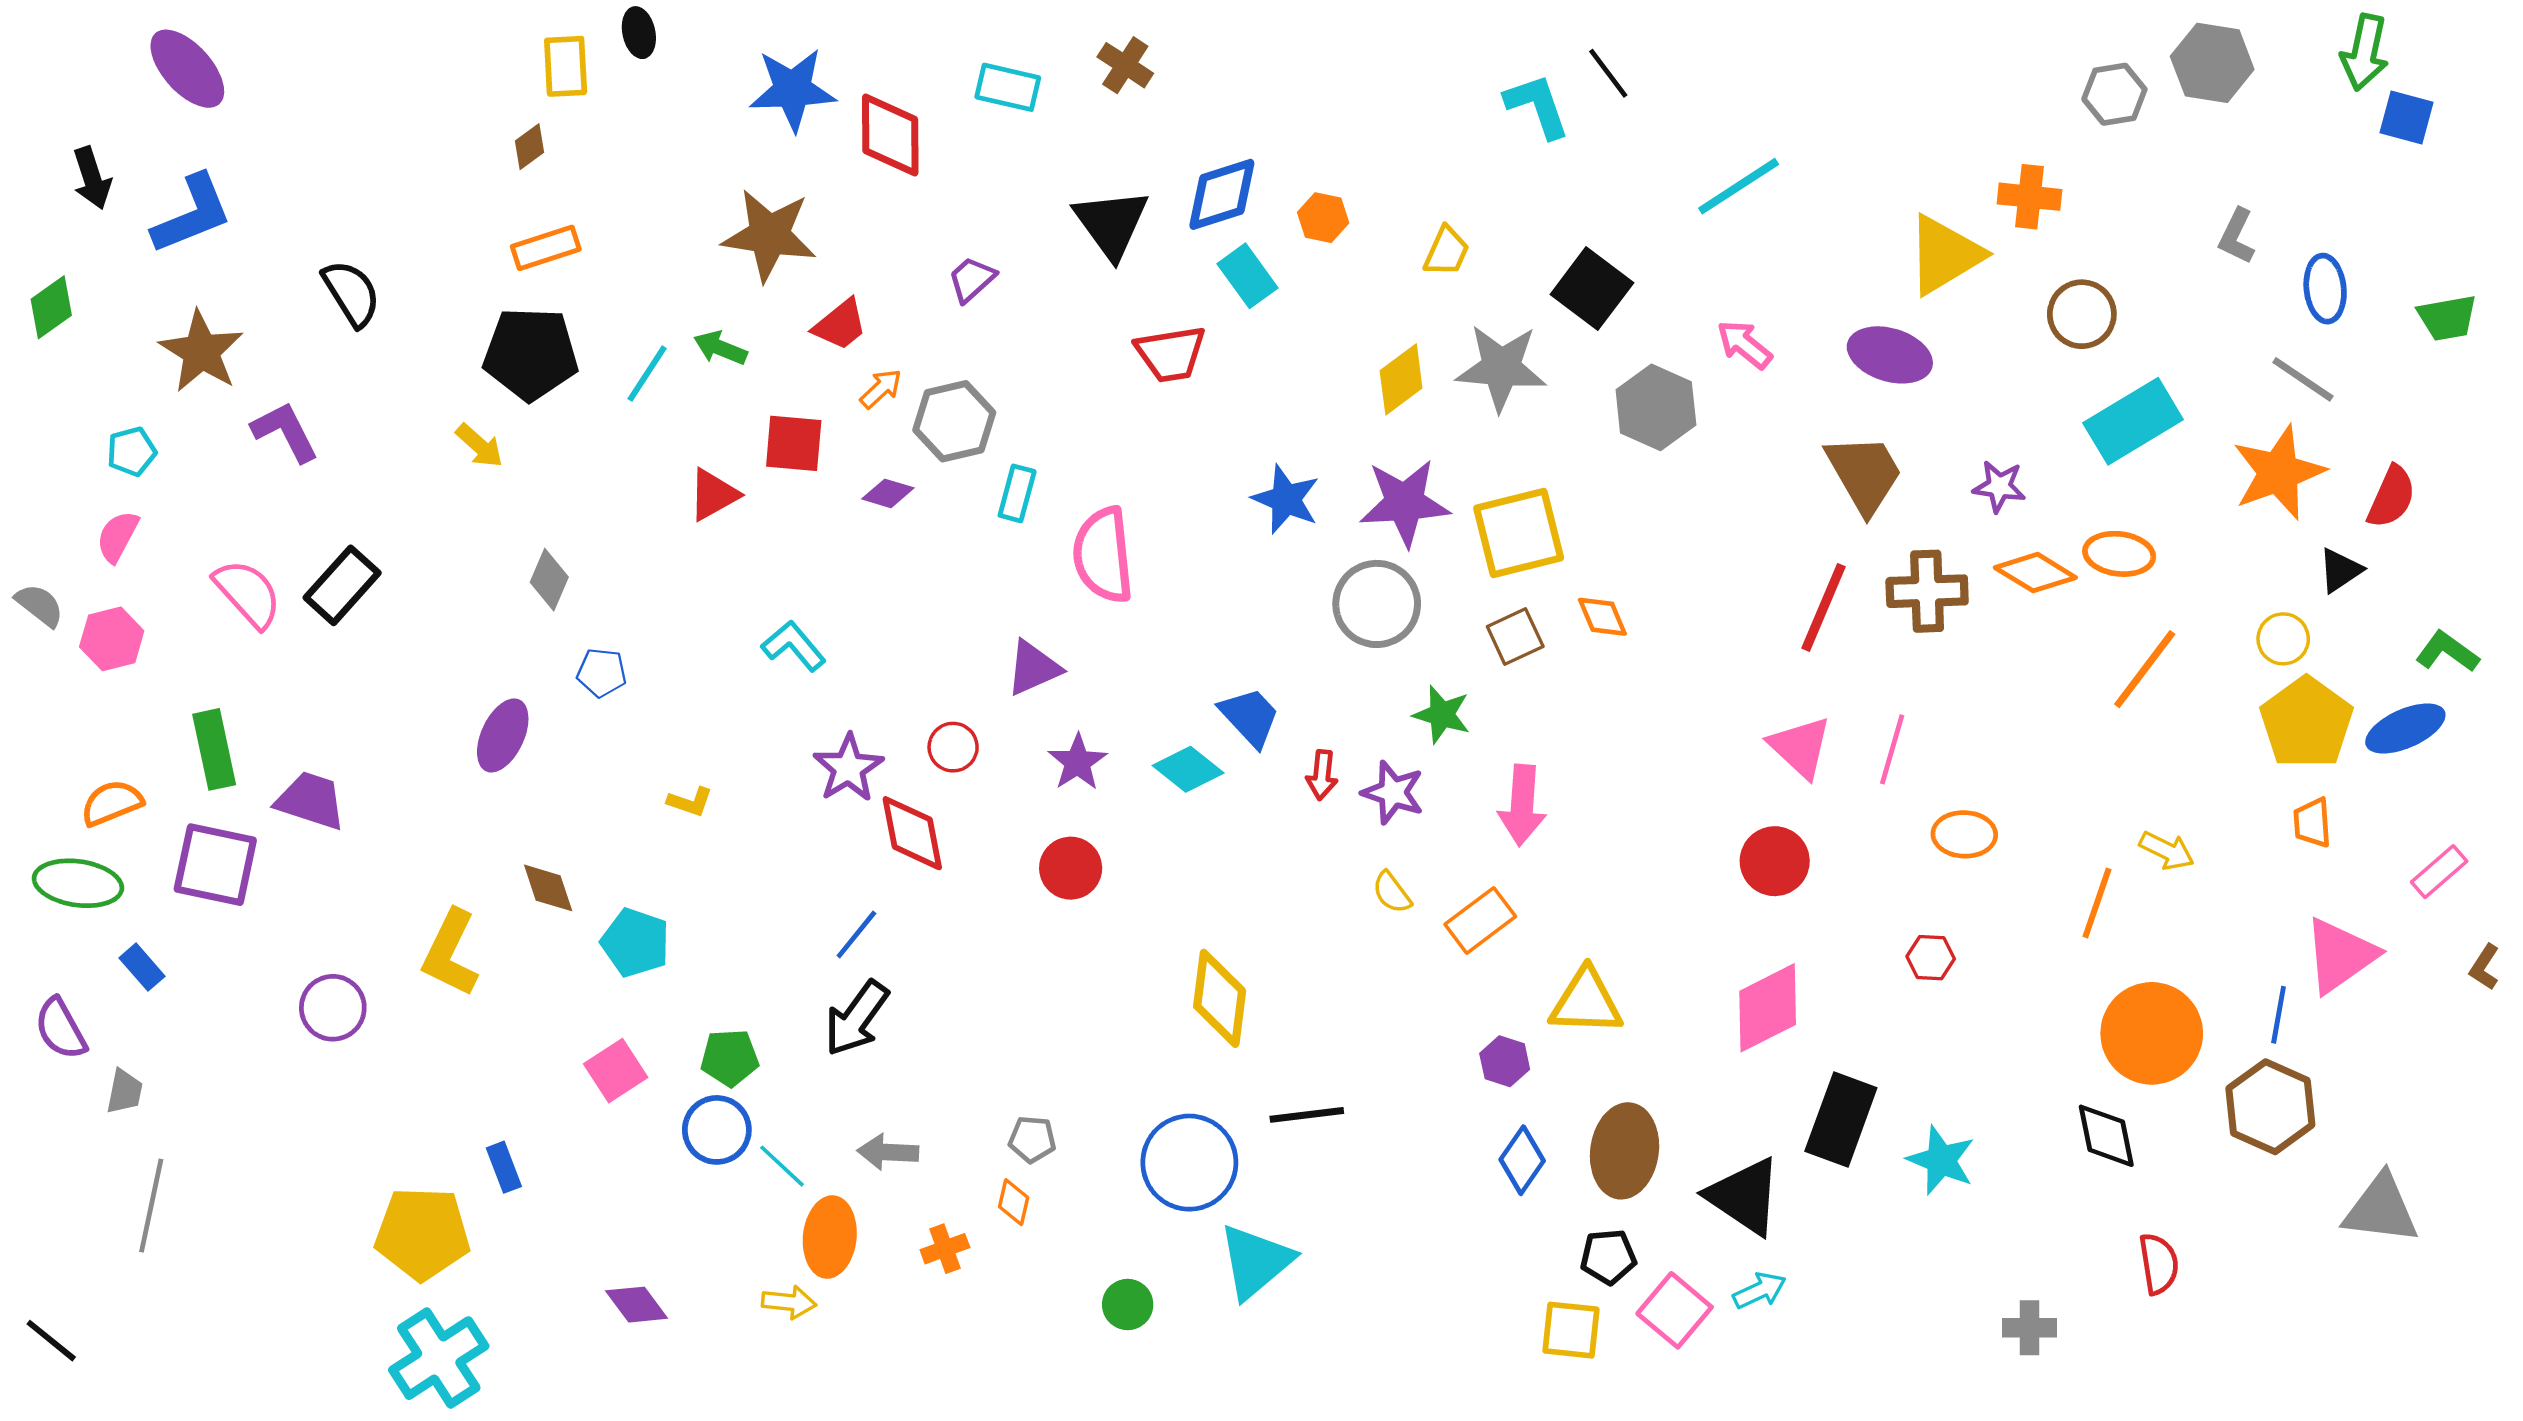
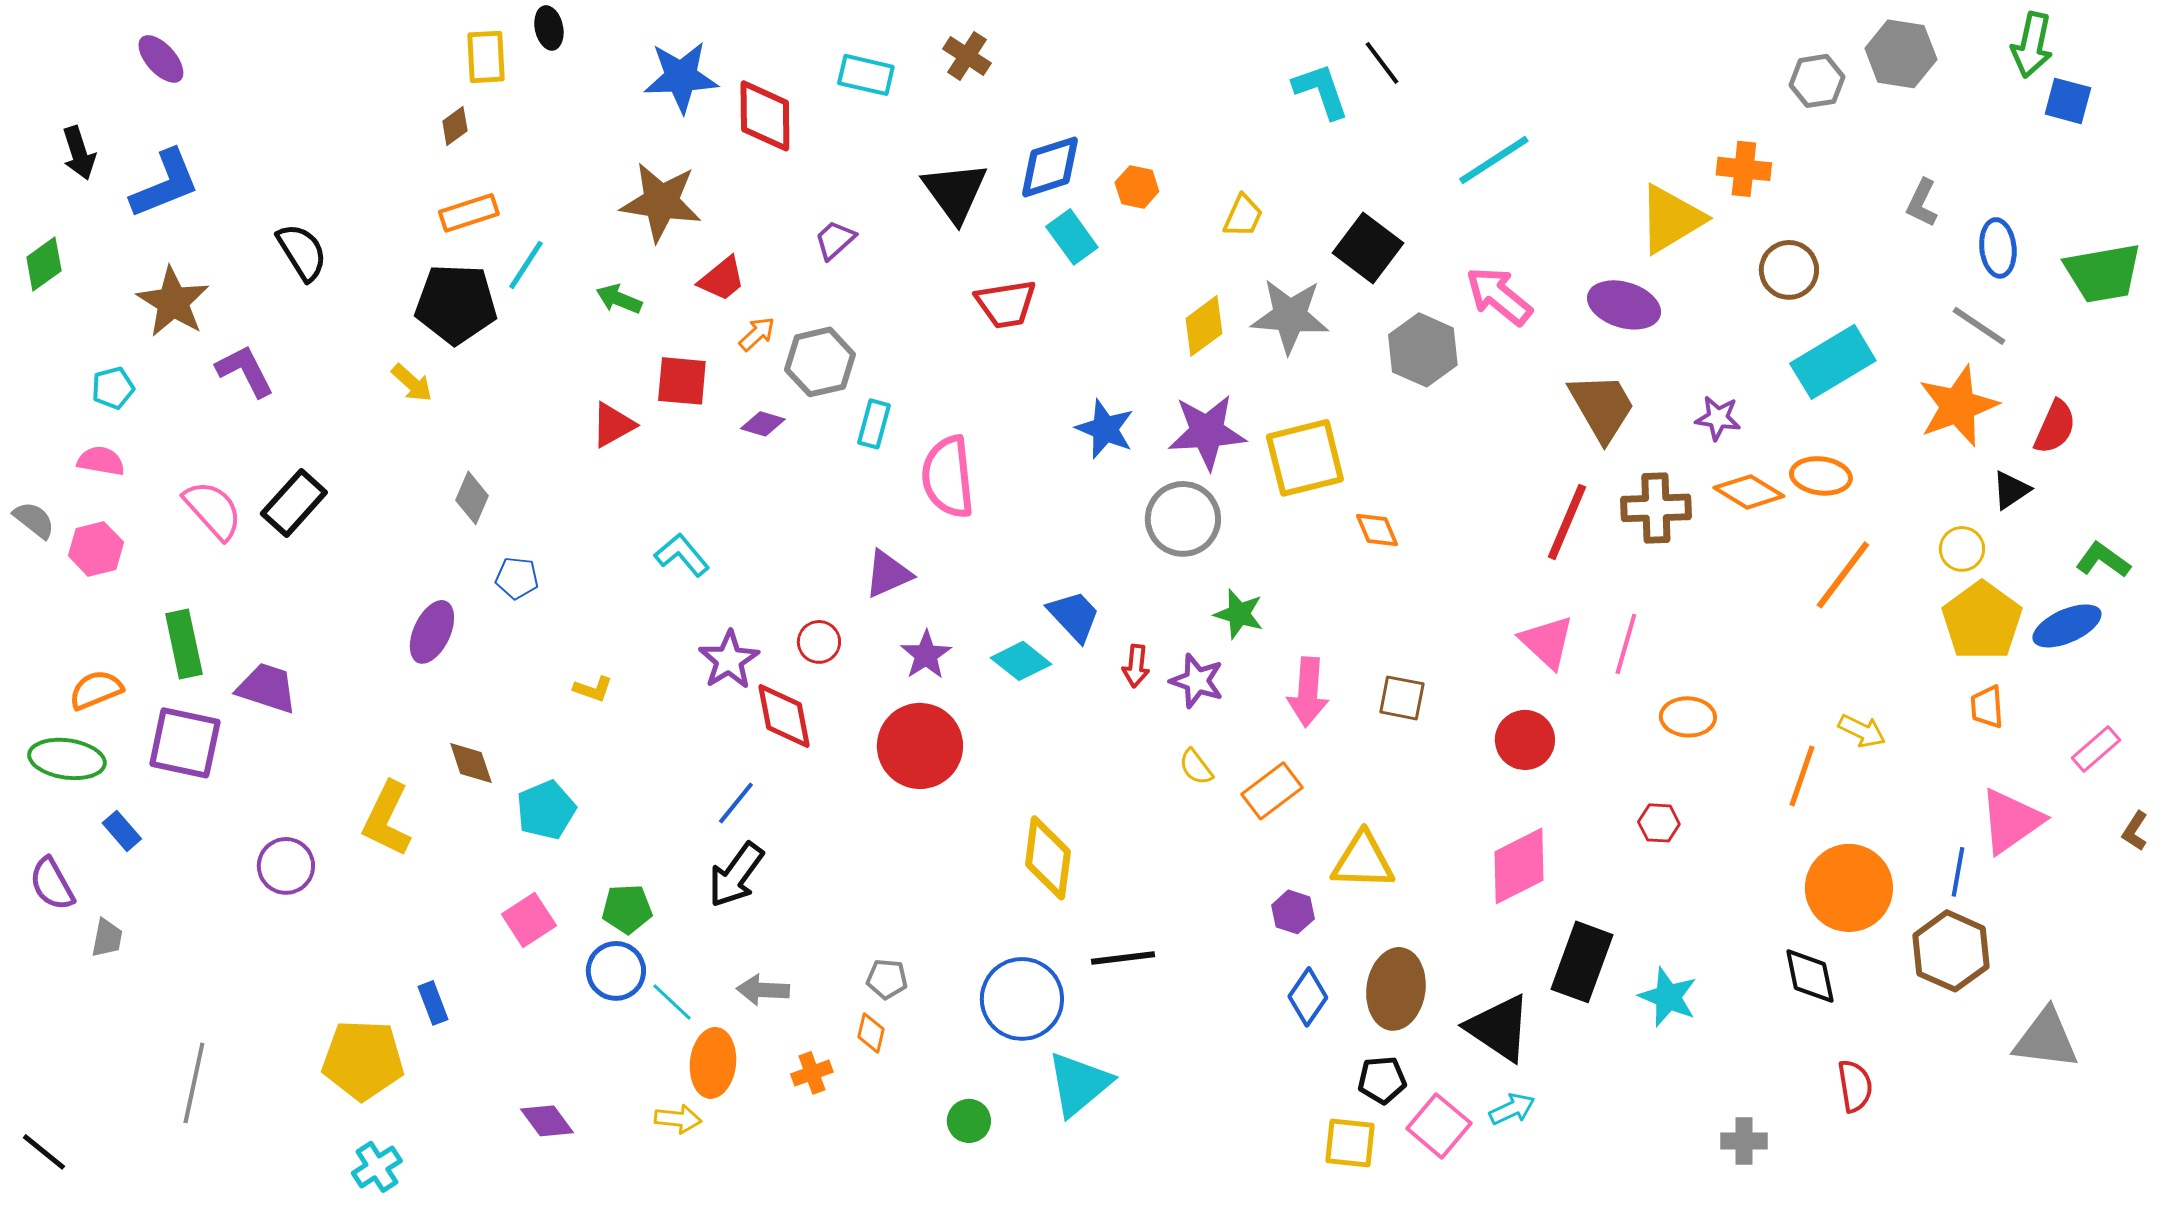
purple ellipse: (187, 69) -> (161, 59), size x0.7
green trapezoid: (2447, 318) -> (2103, 273), size x1.5
pink arrow: (1744, 344) -> (1499, 296), size x1.4
cyan line: (647, 374) -> (526, 265), moved
pink semicircle: (118, 536) -> (101, 461), turned 72
brown square: (1515, 637) -> (1402, 698), moved, turned 36
red circle: (1071, 868) -> (920, 746), size x1.6
cyan pentagon: (635, 943) -> (546, 810), turned 30
gray line: (151, 1206) -> (194, 1083), moved
cyan cross: (439, 1358) -> (377, 1167), size x0.6

